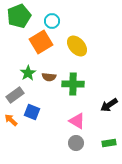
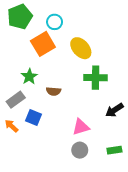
brown semicircle: (49, 77) -> (53, 91), moved
green cross: (73, 84) -> (96, 78), moved
pink triangle: (77, 121) -> (81, 127), turned -48

